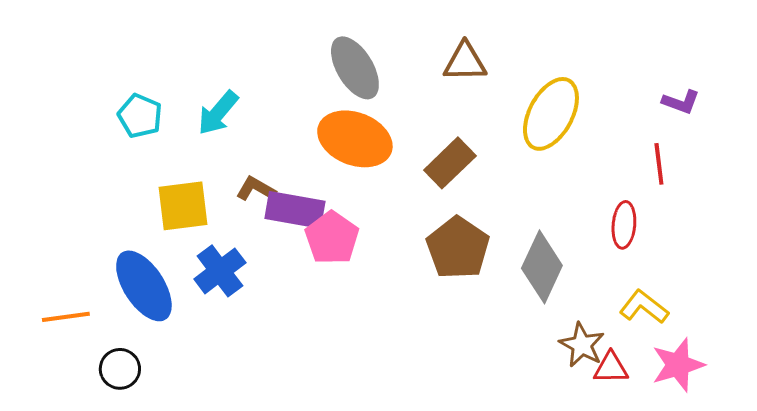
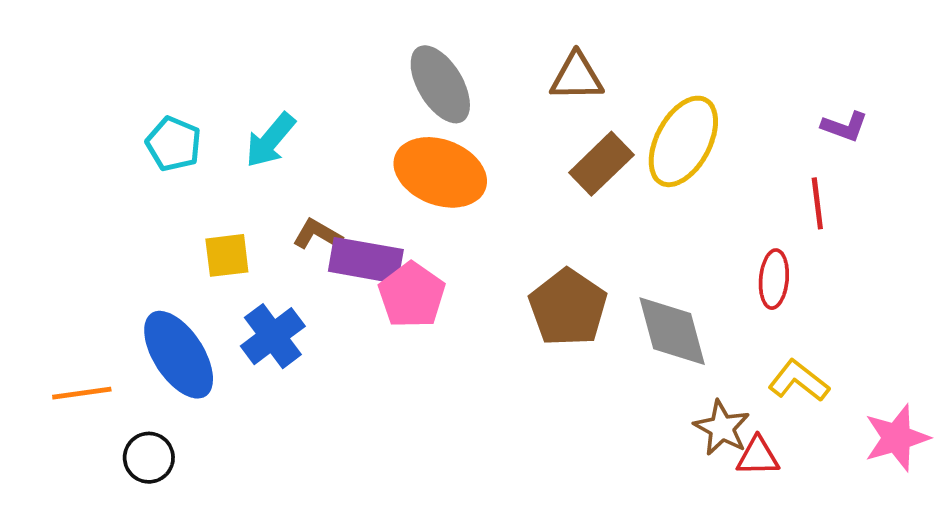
brown rectangle: (450, 163) -> (601, 164), moved
yellow square: (183, 206) -> (227, 255), size x0.7
gray diamond: (542, 267) -> (672, 331), turned -40
pink star: (678, 365) -> (897, 438), moved

